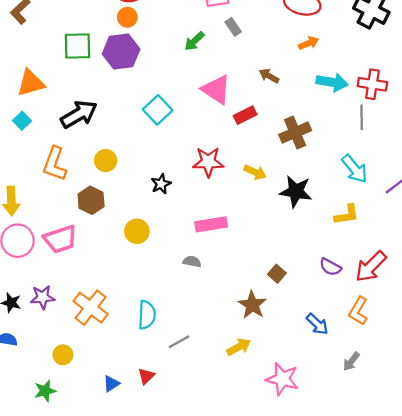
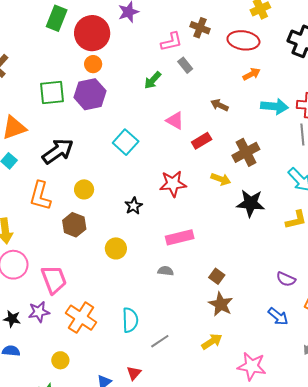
pink triangle: (216, 90) -> (175, 121), size x0.7
yellow arrow: (255, 172) -> (221, 179), moved
pink trapezoid: (60, 239) -> (54, 279), moved, turned -88
purple semicircle: (330, 267) -> (286, 279), moved
brown square: (277, 274) -> (217, 276), moved

